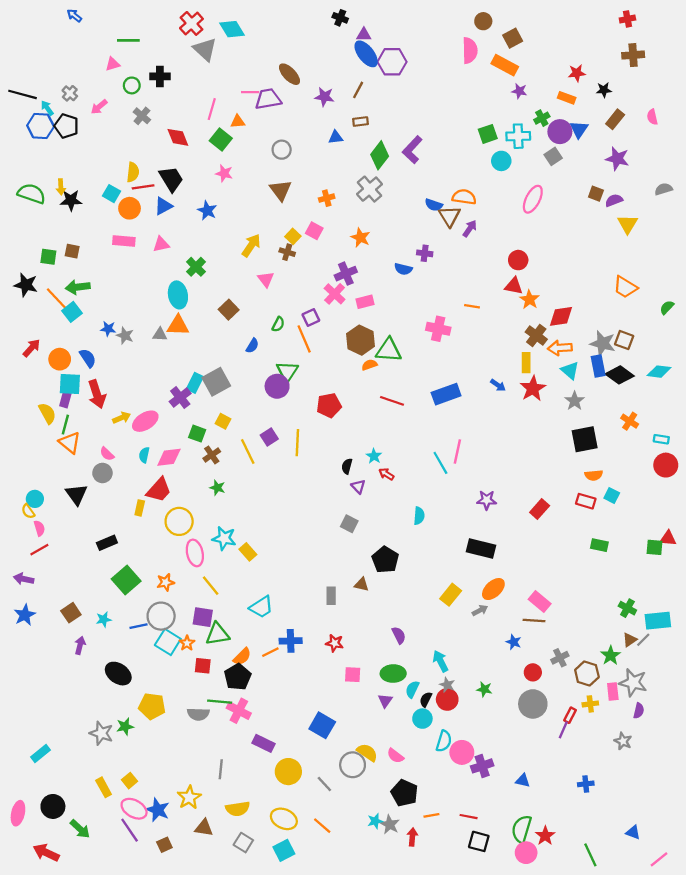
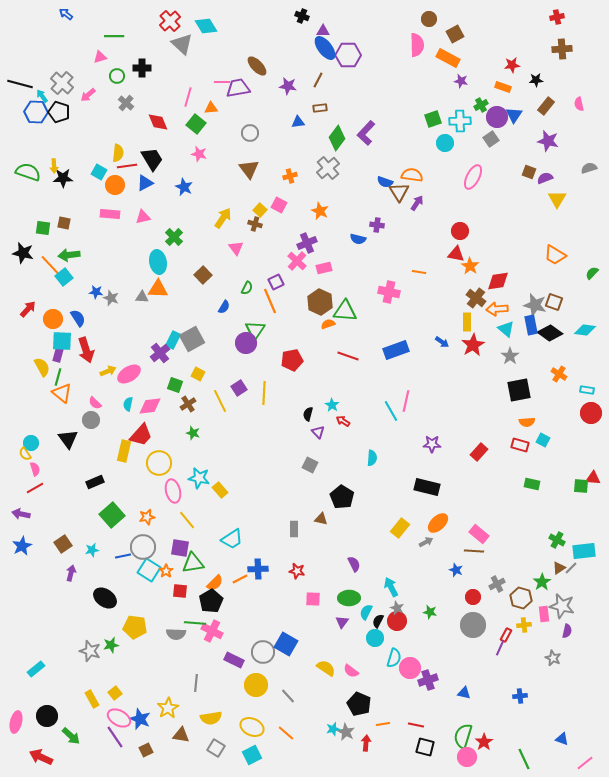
gray cross: (70, 93) -> (62, 83), size x1.6
yellow rectangle: (140, 508) -> (124, 451), size x1.5
gray circle: (353, 765) -> (263, 652), moved

